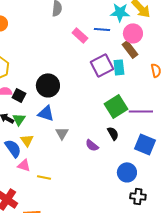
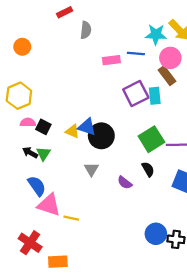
pink rectangle: (80, 35) -> (111, 60), turned -49
black circle: (48, 85) -> (101, 136), moved
blue triangle: (46, 113) -> (87, 127), moved
yellow triangle: (27, 140) -> (72, 131), moved, turned -32
pink triangle: (24, 165) -> (49, 205), size x1.6
blue circle: (127, 172) -> (156, 234), moved

